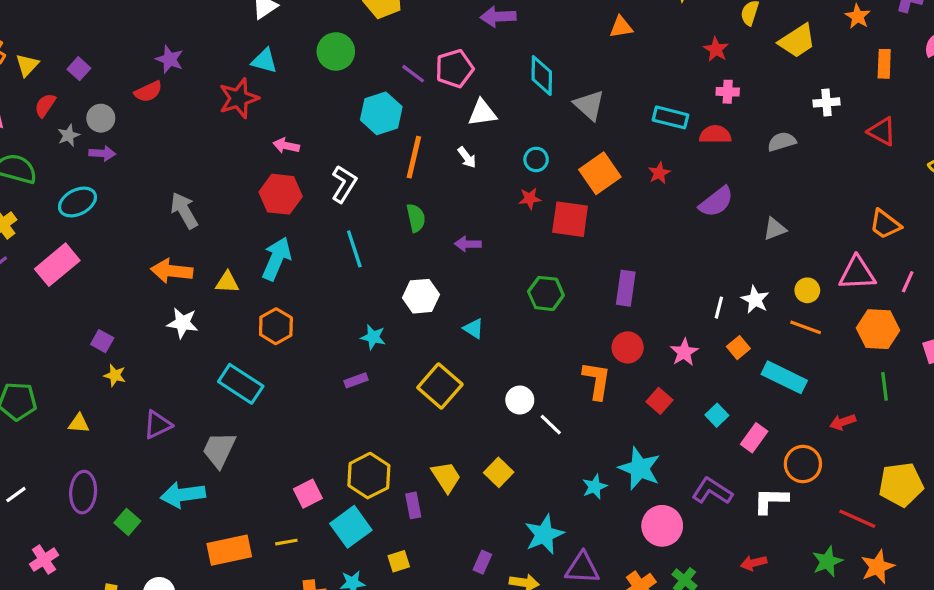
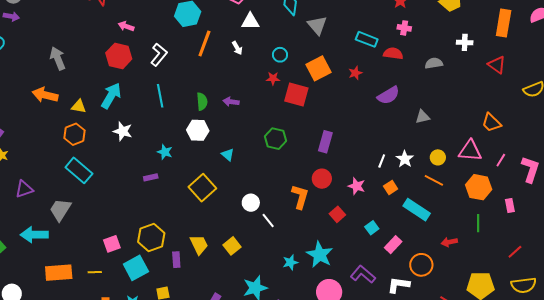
orange rectangle: (884, 64) -> (504, 23), size x1.5
green semicircle: (416, 218) -> (202, 102), moved
white star: (183, 323) -> (123, 131), moved
orange hexagon: (276, 326) -> (74, 134), moved
pink star: (684, 352) -> (357, 186), turned -30

